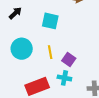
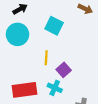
cyan circle: (22, 49) -> (17, 34), moved

